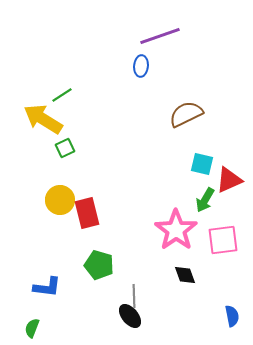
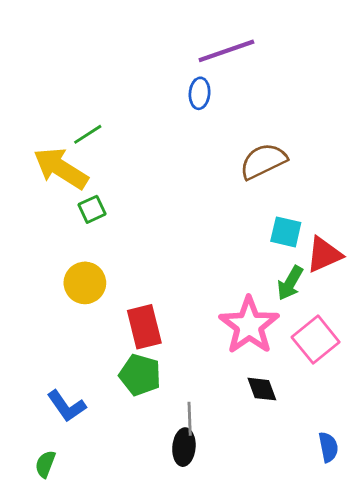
red rectangle: (87, 213) -> (144, 327), moved
pink square: (223, 240) -> (316, 340), turned -32
blue L-shape: (47, 287) -> (66, 406), turned 48
black ellipse: (130, 316) -> (184, 447), turned 45

